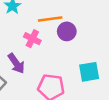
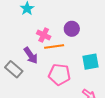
orange line: (50, 19) -> (54, 47), moved

